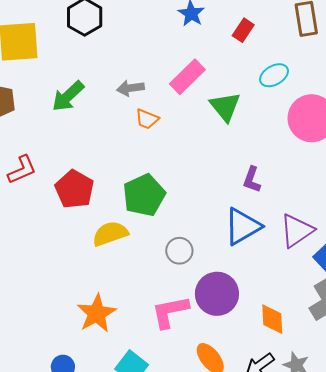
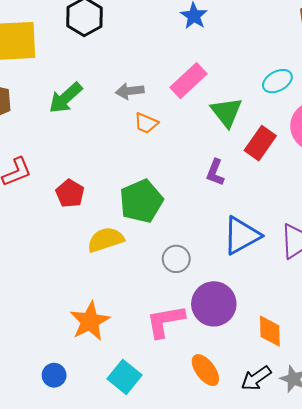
red rectangle: (243, 30) -> (260, 143), moved, size x1.4
purple L-shape: (252, 180) -> (215, 172), moved
red pentagon: (74, 189) -> (70, 193), size x0.7

